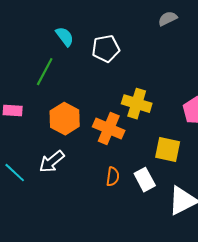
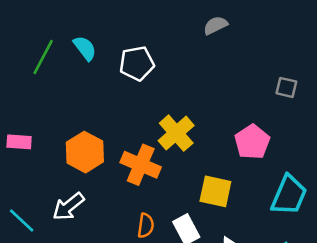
green line: (45, 72) -> (43, 57), moved
yellow cross: (137, 104) -> (176, 133), turned 32

